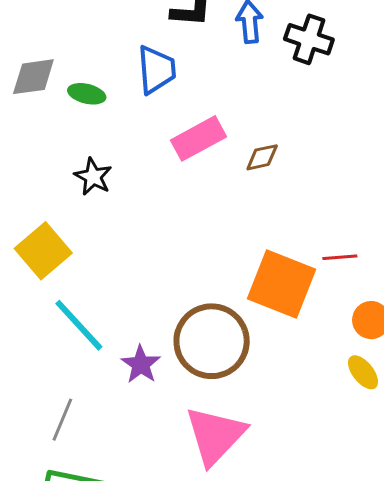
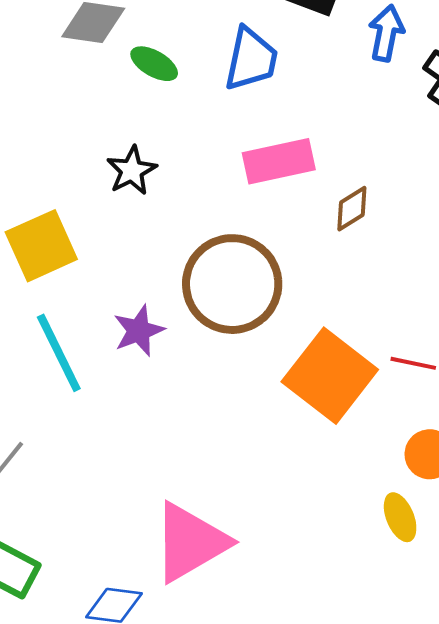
brown diamond: (262, 157) -> (352, 209), turned -36
brown circle: (212, 341) -> (232, 284), moved
purple star: (141, 364) -> (139, 331), moved

